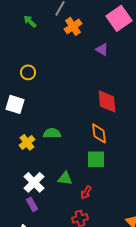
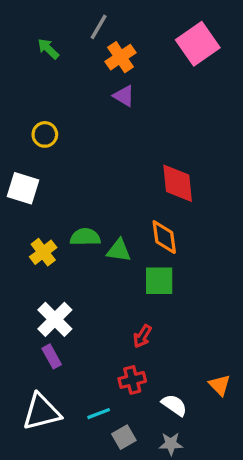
purple triangle: (102, 49) -> (124, 96), moved
green triangle: (65, 178) -> (119, 250), moved

